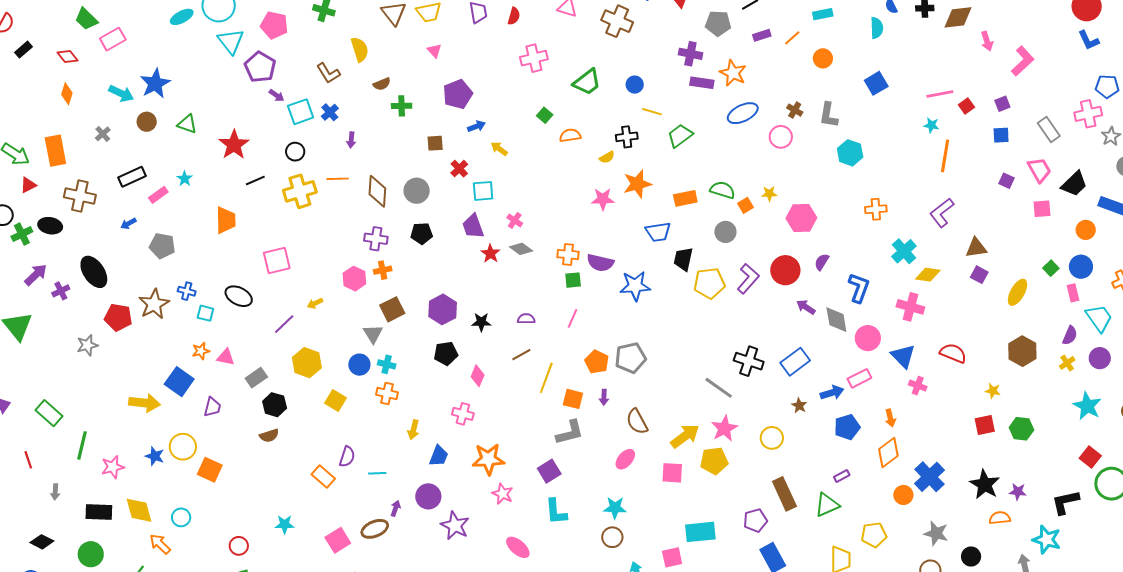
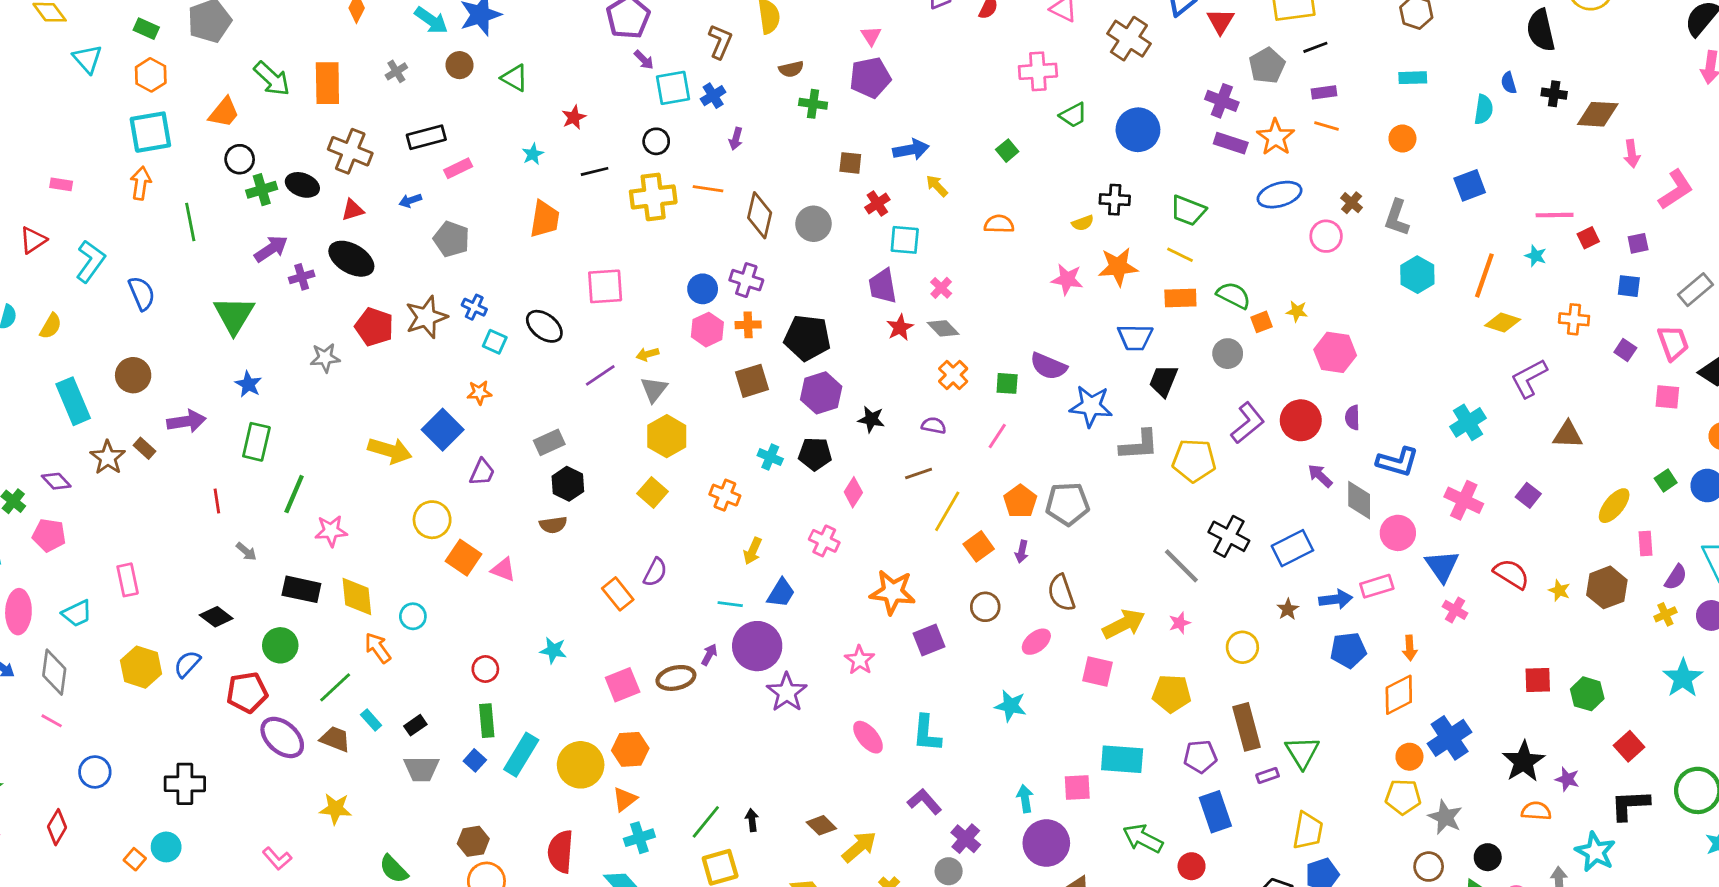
gray pentagon: (718, 23) -> (1267, 66), turned 30
orange line: (792, 38) -> (1326, 126), moved, turned 48
pink cross: (534, 58) -> (1038, 71), moved
brown L-shape: (328, 73) -> (720, 42), turned -135
green trapezoid: (587, 82) -> (1073, 115), size x0.7
blue circle: (635, 85) -> (1138, 130), size x1.8
purple pentagon: (458, 94) -> (870, 78), moved
yellow line: (652, 112) -> (1180, 255), moved
blue arrow: (476, 126) -> (911, 150), size x1.4
gray rectangle: (1049, 130) -> (1696, 290), turned 75
orange semicircle: (570, 135) -> (999, 224), moved
green trapezoid: (680, 136) -> (1188, 211), turned -132
red star: (234, 145) -> (574, 117), size x0.6
orange line: (945, 156) -> (1484, 275), moved
cyan star: (185, 179) -> (533, 154), moved
red triangle: (28, 185) -> (353, 210), moved
orange cross: (876, 209) -> (1574, 319), moved
black pentagon: (422, 233) -> (807, 338), moved, size x1.5
orange cross: (568, 254) -> (953, 375), moved, turned 30
purple semicircle: (822, 262) -> (1353, 418), turned -42
black ellipse: (94, 272) -> (351, 259), turned -36
yellow diamond: (928, 275) -> (1503, 322), moved
purple square: (979, 275) -> (1528, 495), moved
yellow pentagon: (709, 283) -> (1194, 461), moved
blue L-shape: (859, 288) -> (1398, 462), turned 76
pink rectangle: (1073, 293) -> (1646, 544), moved
gray triangle: (373, 334) -> (654, 389), moved
pink triangle: (226, 357) -> (503, 570), moved
yellow hexagon: (307, 363) -> (667, 436), moved
cyan cross: (387, 364) -> (770, 457), moved
blue circle: (359, 365) -> (703, 289), moved
yellow star: (993, 391) -> (1559, 590), moved
orange square: (573, 399) -> (979, 546), turned 30
green rectangle: (49, 413) -> (256, 442), turned 52
pink star: (724, 428) -> (1180, 623), size x0.6
gray L-shape: (570, 432) -> (1139, 445), moved
blue star: (155, 456) -> (248, 384), moved
red square: (1090, 457) -> (1629, 746), moved
orange star: (488, 459) -> (893, 592), moved
yellow pentagon: (714, 461) -> (1172, 694), moved
cyan line: (377, 473) -> (730, 604), moved
purple rectangle: (842, 476) -> (1268, 776), moved
gray arrow: (55, 492) -> (246, 551), turned -63
purple circle: (428, 496) -> (757, 646), size x1.4
green triangle: (827, 505) -> (1302, 752), turned -48
cyan L-shape: (556, 512) -> (927, 733), moved
yellow pentagon: (874, 535) -> (1403, 797), moved
brown circle: (612, 537) -> (985, 607), moved

